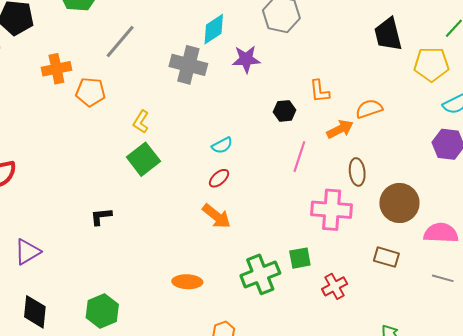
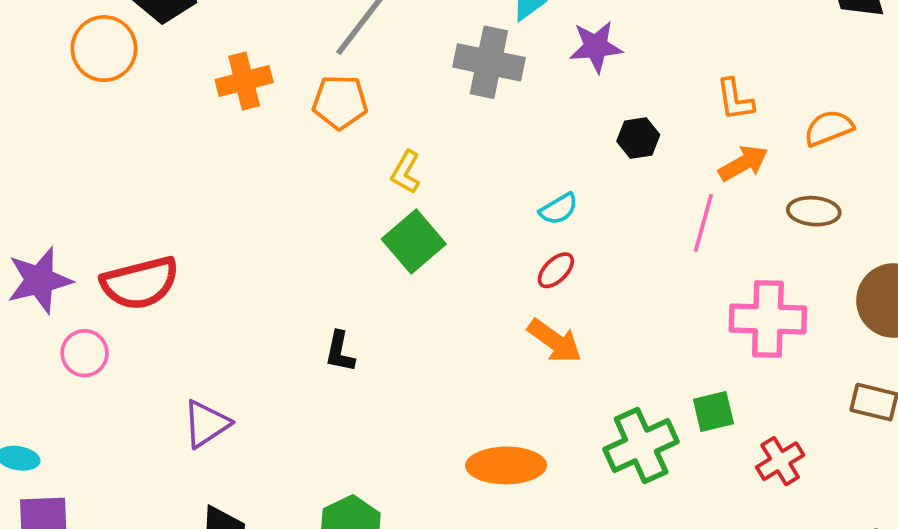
orange pentagon: (90, 92) -> (340, 102), moved
black hexagon: (285, 111) -> (638, 138), moved
orange arrow: (340, 129) -> (743, 163), moved
brown ellipse: (357, 172) -> (814, 211), moved, turned -76
black L-shape: (101, 216) -> (340, 352), turned -70
orange ellipse: (187, 282) -> (506, 465), size x1.4

